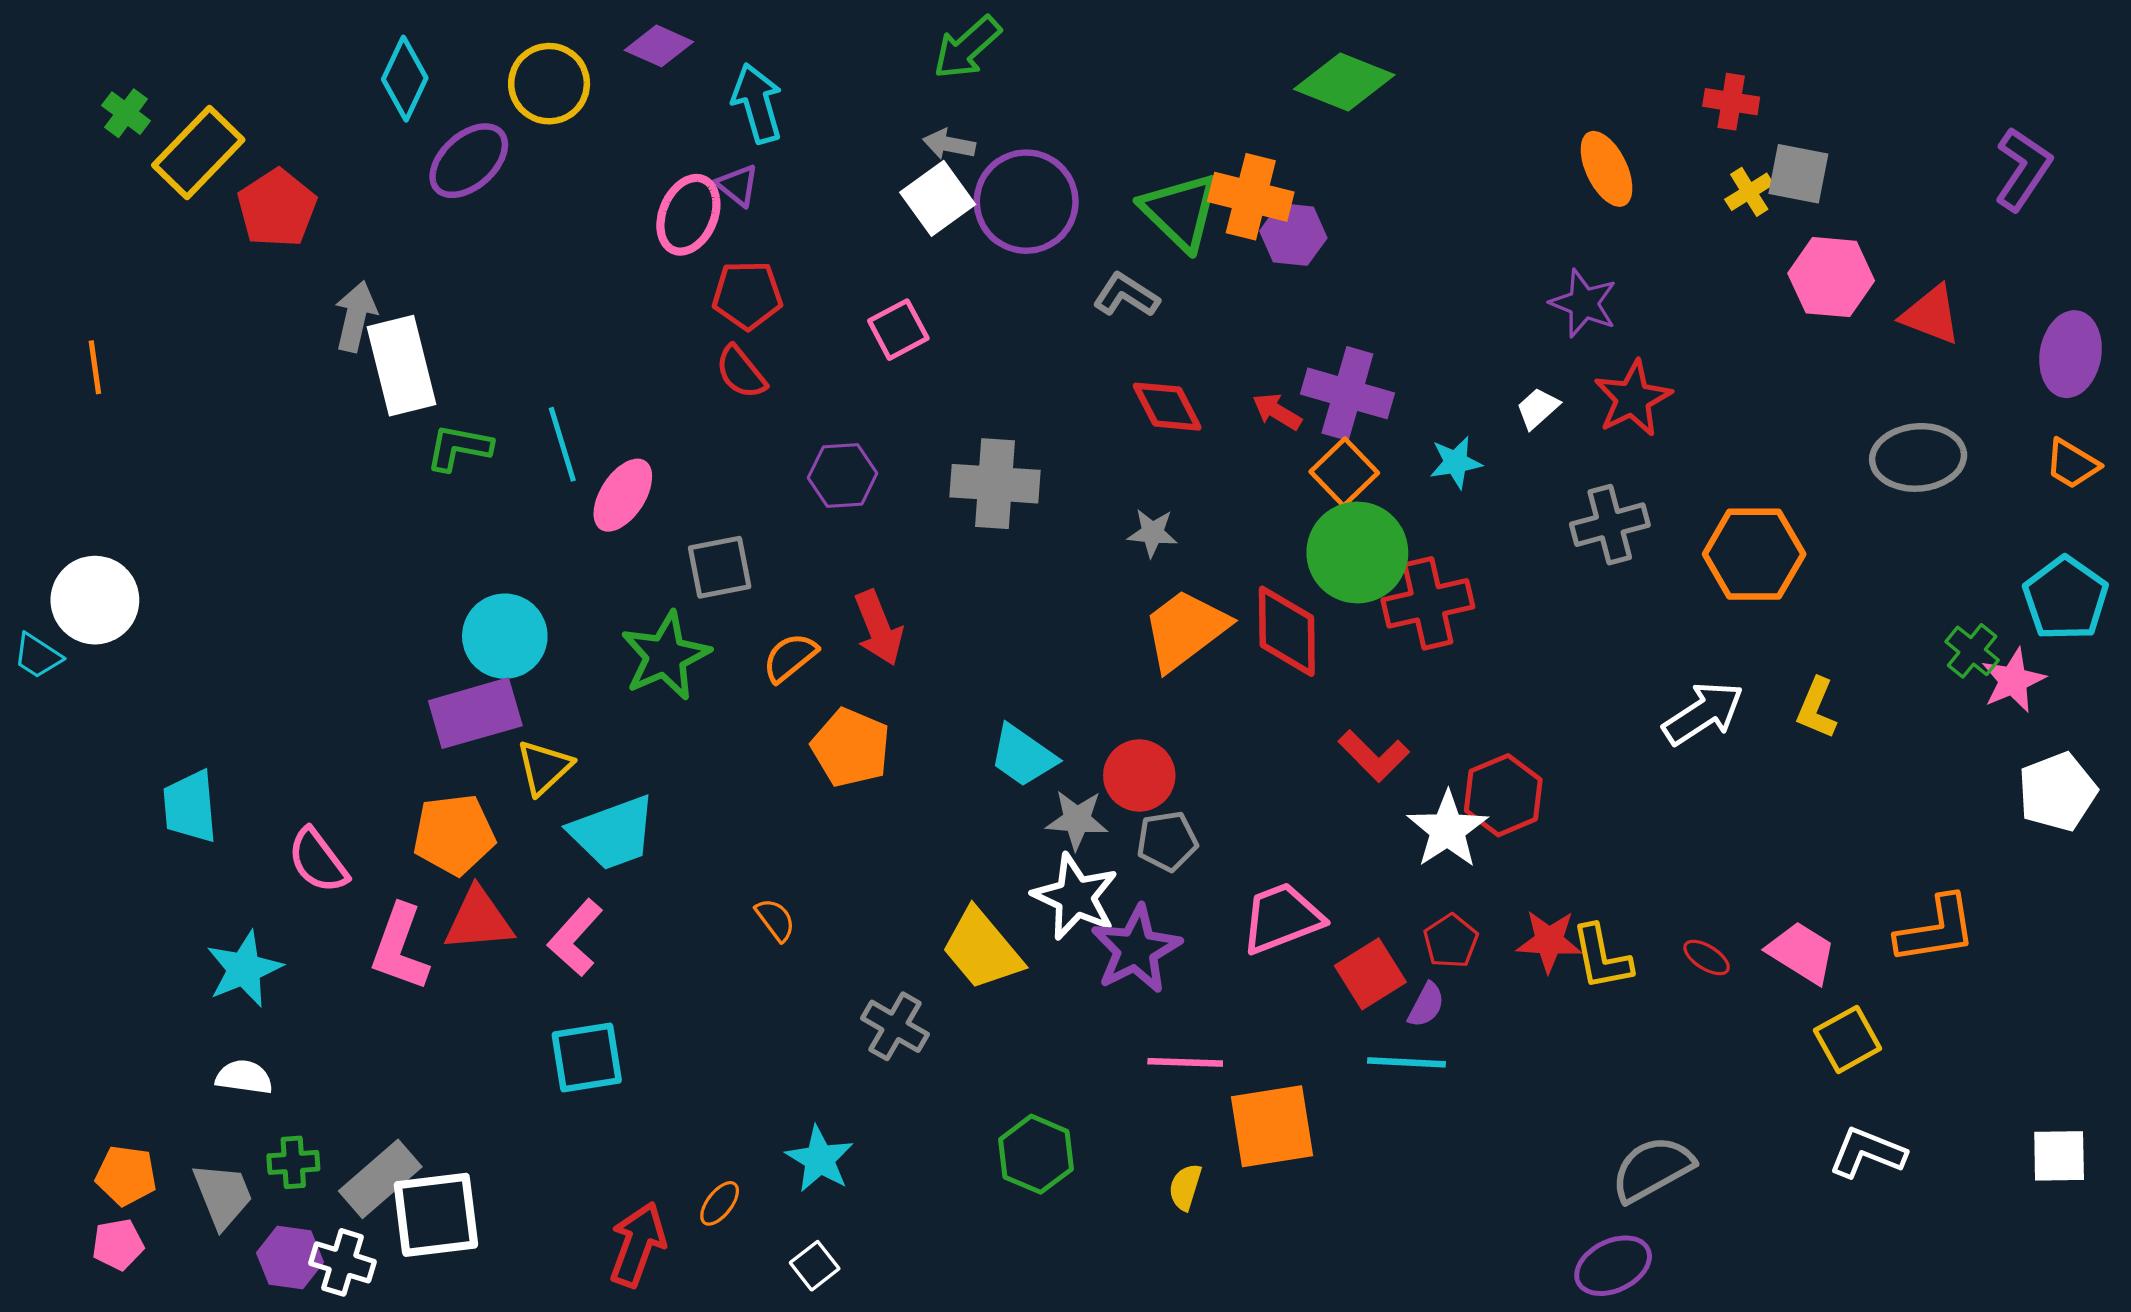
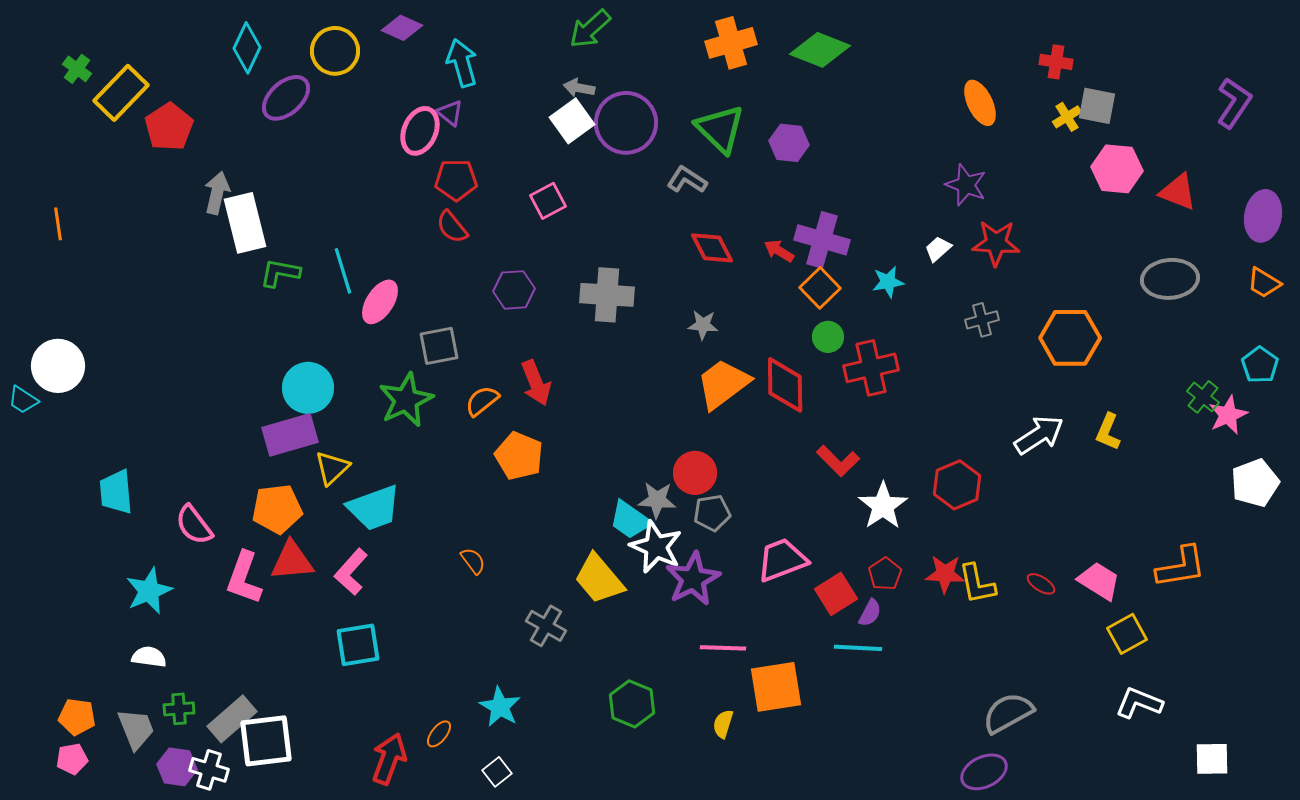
orange cross: (1251, 197) -> (731, 43), moved, turned -30
red star: (1633, 398) -> (996, 243), turned 30
gray cross: (1610, 525) -> (982, 320), size x0.7
green circle: (1357, 553) -> (828, 337), size x0.5
cyan pentagon: (2066, 598) -> (1260, 365), size x0.7
cyan trapezoid: (1023, 756) -> (630, 520), moved
red hexagon: (1503, 795) -> (957, 485), moved
white square: (2059, 1156) -> (1212, 759), moved

